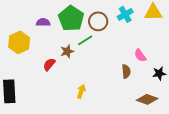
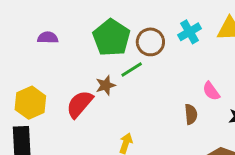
purple semicircle: (43, 22) -> (48, 38), moved
yellow hexagon: (19, 42) -> (30, 103), moved
red semicircle: (49, 64) -> (80, 104), size x1.5

